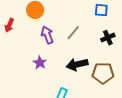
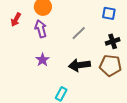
purple arrow: (47, 35) -> (41, 29), moved
brown pentagon: (103, 73) -> (110, 65), moved

